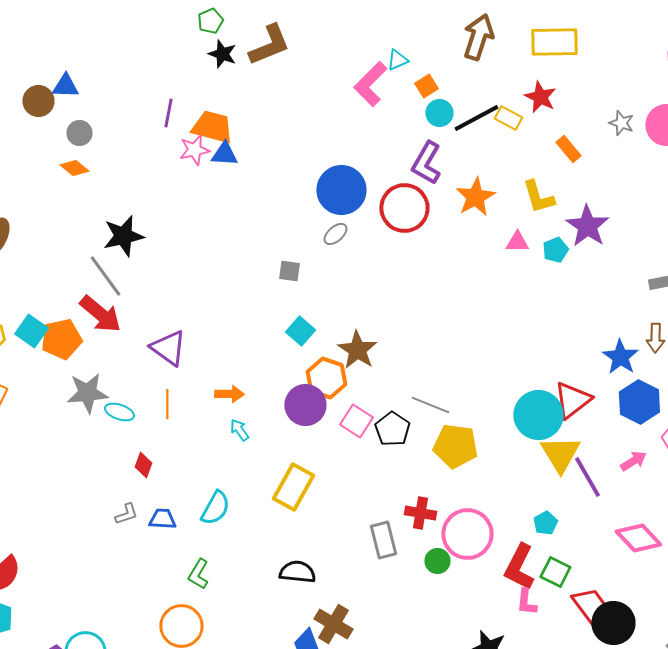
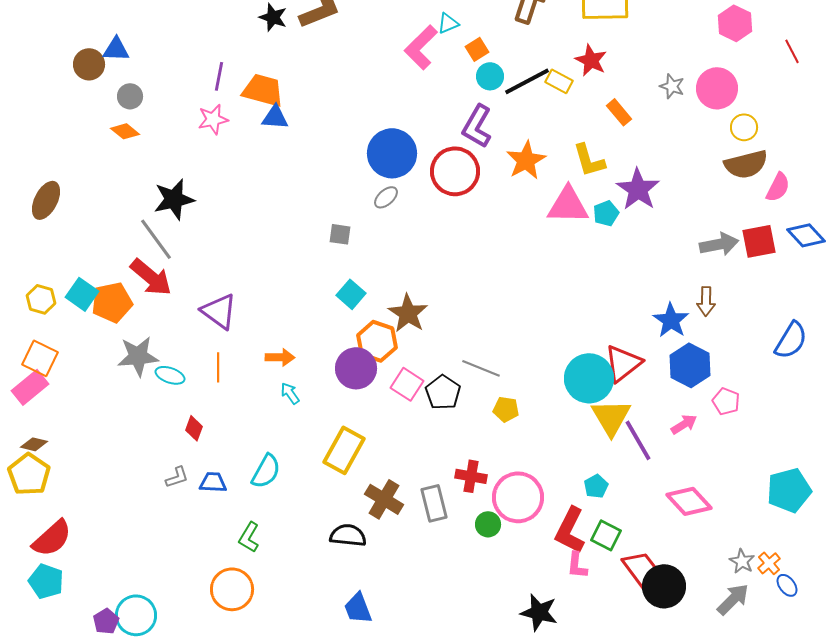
pink star: (194, 150) -> (213, 119), moved
pink triangle: (517, 242) -> (568, 205), size x1.8
yellow pentagon: (455, 446) -> (506, 409), size x0.6
brown cross: (333, 624) -> (384, 499), moved

